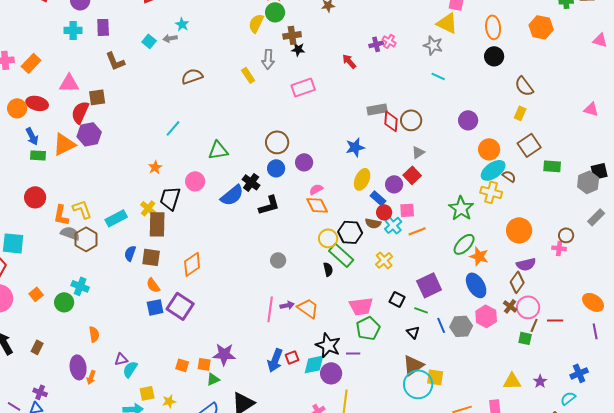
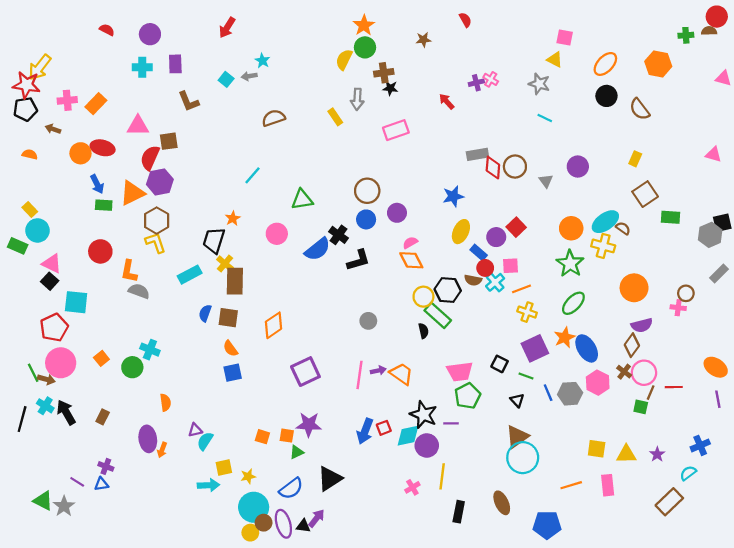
yellow triangle: (447, 23) -> (555, 60), size x0.7
orange ellipse: (493, 27) -> (605, 64), turned 50
brown semicircle: (524, 86) -> (640, 109), moved
orange circle: (489, 149) -> (571, 228), moved
gray triangle: (418, 152) -> (546, 181), moved, turned -32
black trapezoid: (170, 198) -> (214, 240), moved
yellow L-shape: (82, 209) -> (155, 243), moved
brown hexagon: (86, 239) -> (157, 221), moved
orange star: (479, 256) -> (565, 337), moved, turned 30
yellow cross: (384, 260) -> (527, 312), moved, turned -30
purple square: (180, 306) -> (305, 372), moved, turned 32
yellow square: (435, 377) -> (597, 449), moved

